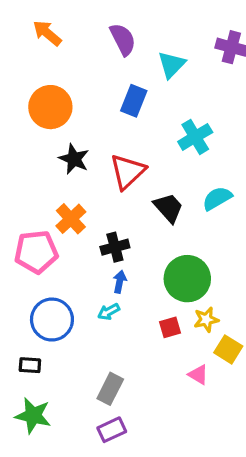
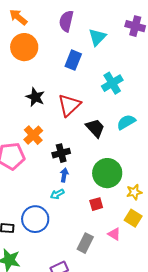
purple semicircle: (123, 39) -> (66, 21), turned -140
orange circle: (50, 107) -> (24, 47), moved
blue circle: (52, 320) -> (35, 219), moved
yellow star: (206, 320) -> (134, 192), moved
gray rectangle: (110, 389) -> (85, 243), moved

